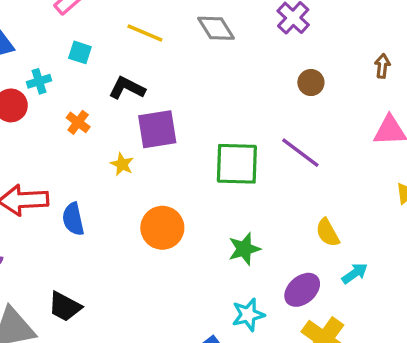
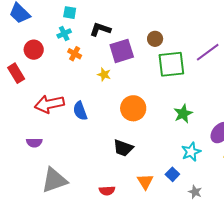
cyan cross: (39, 81) -> (64, 33), moved
brown circle: (311, 83) -> (155, 39), moved
purple line: (300, 153) -> (208, 52), turned -65
black trapezoid: (65, 307) -> (123, 148), moved

